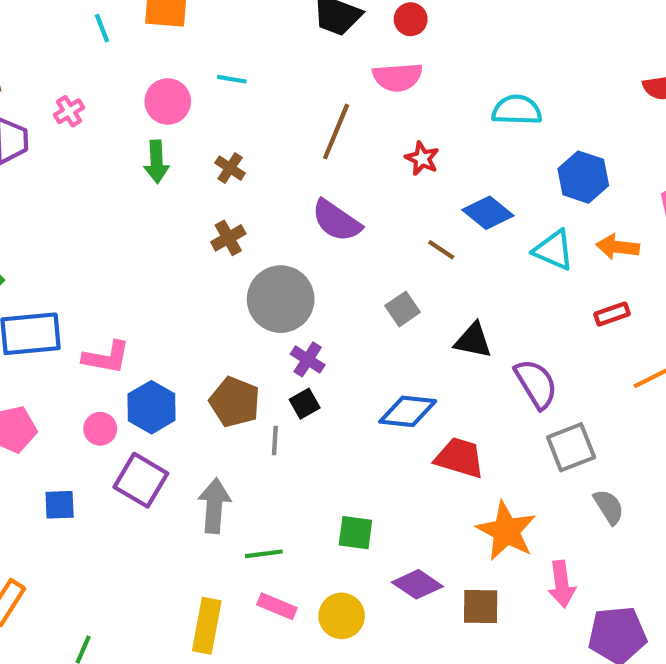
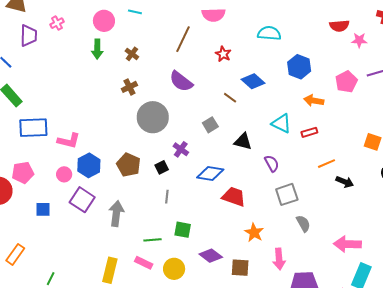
cyan triangle: (554, 250) -> (281, 124), moved
purple cross: (308, 359) -> (181, 149), moved
purple semicircle: (536, 384) -> (272, 163), size x0.7
gray line: (275, 441) -> (167, 197), moved
orange star: (506, 531) -> (254, 233), size x0.7
green line: (264, 554) -> (153, 240), moved

